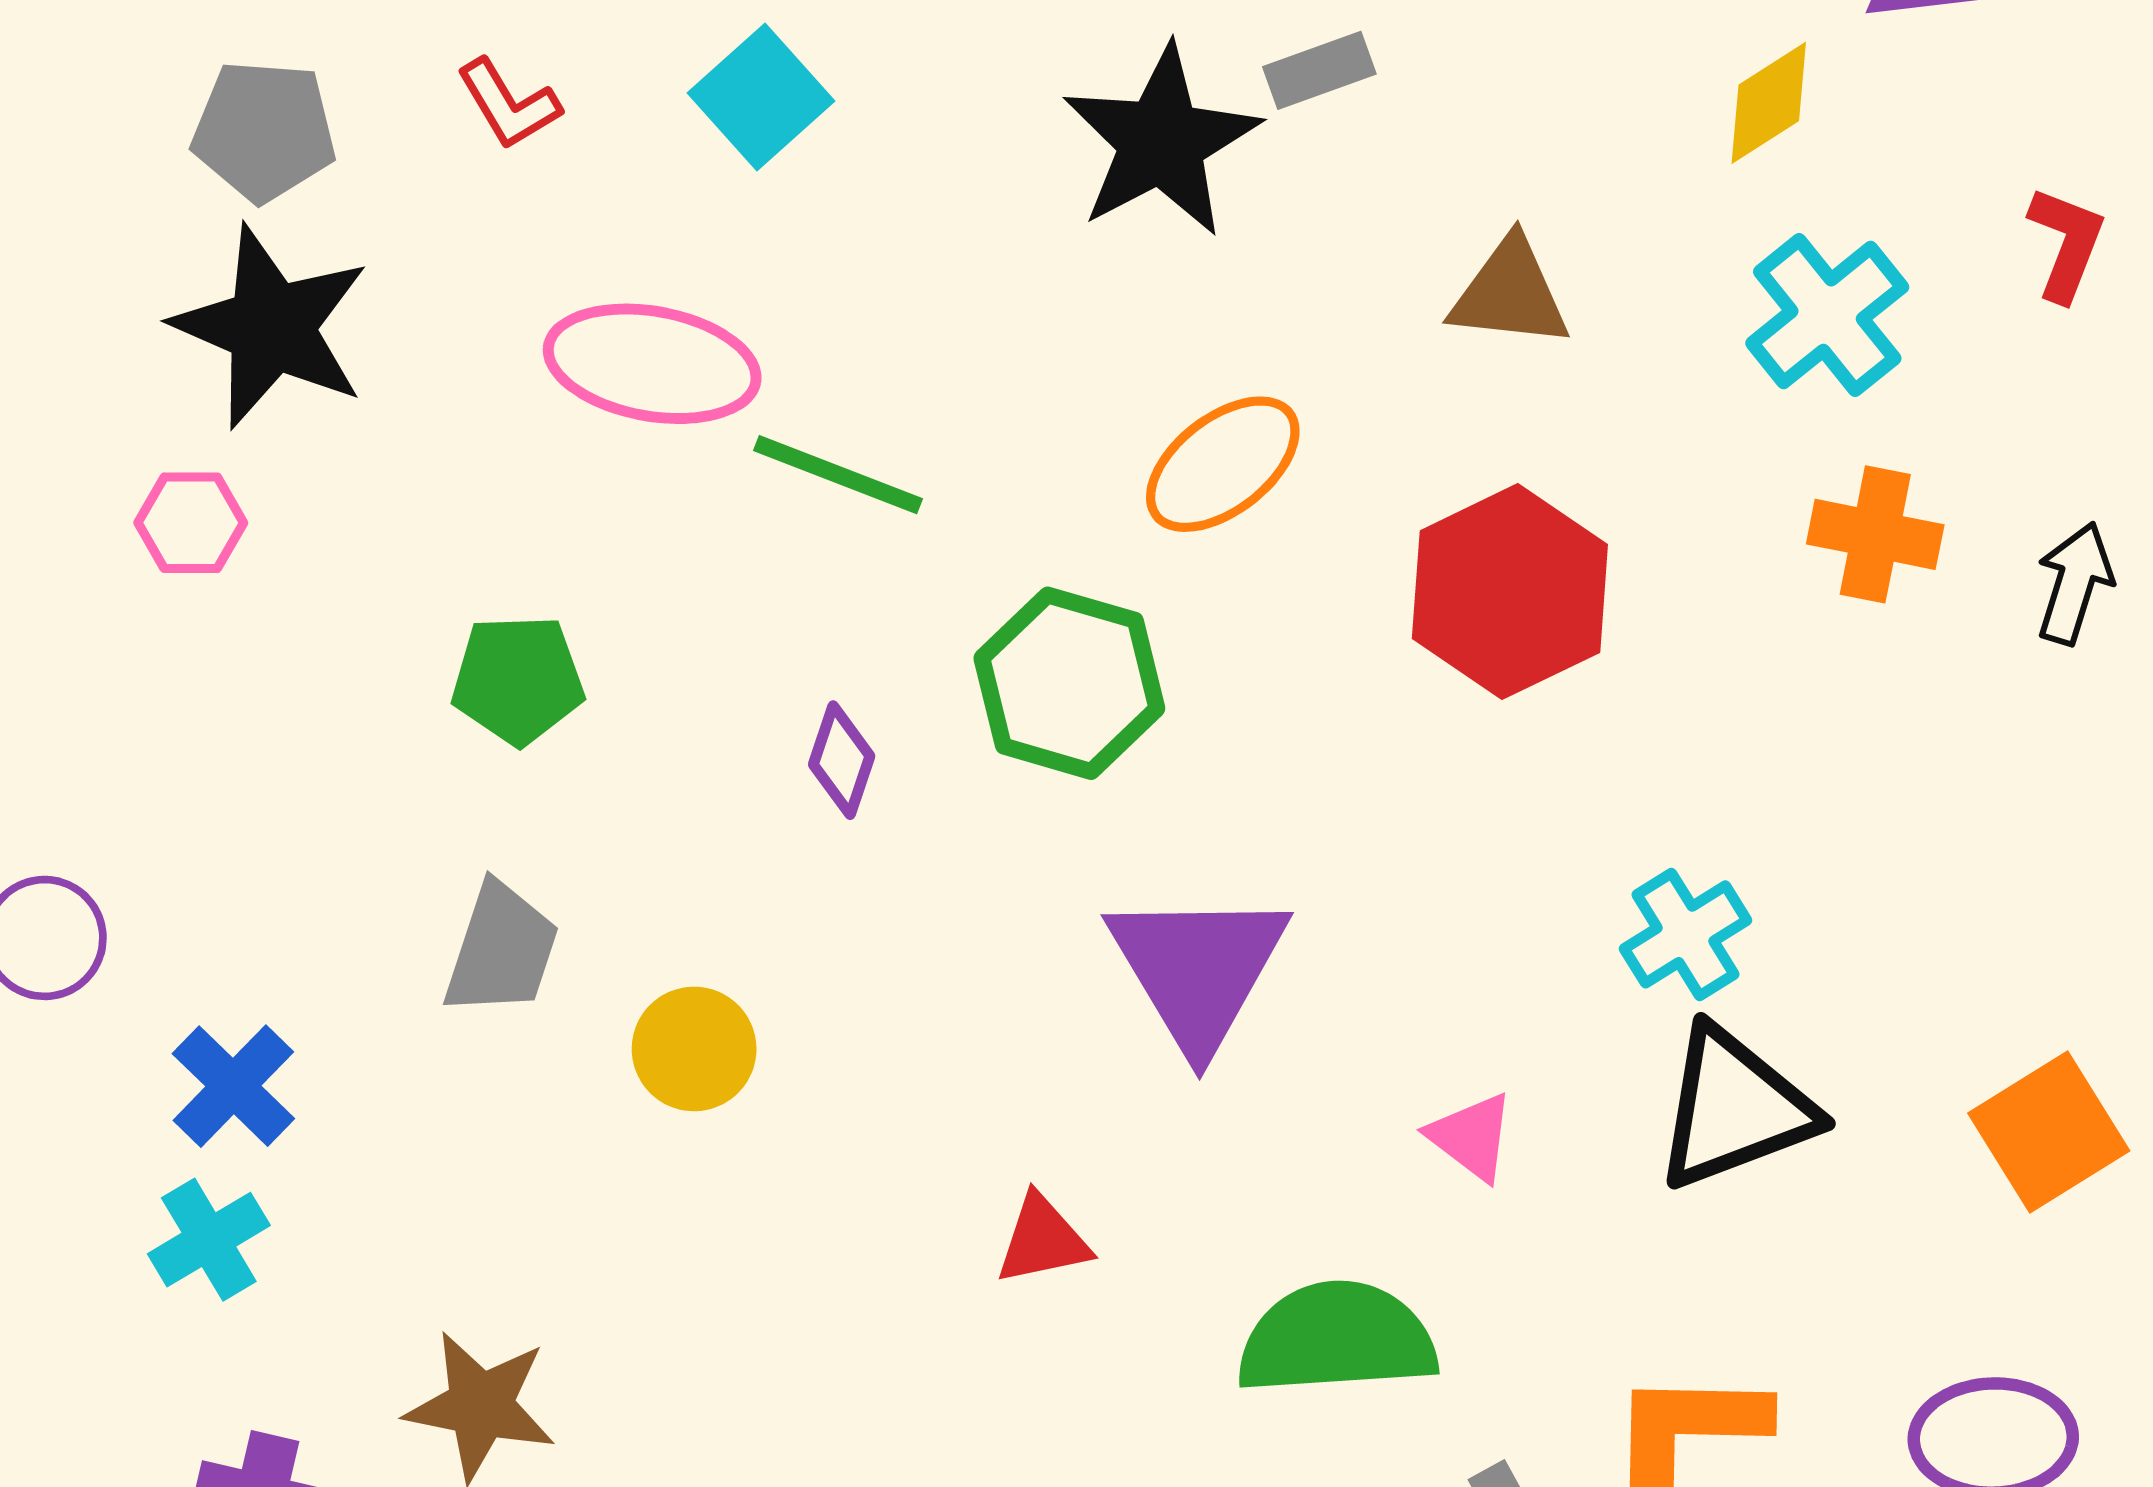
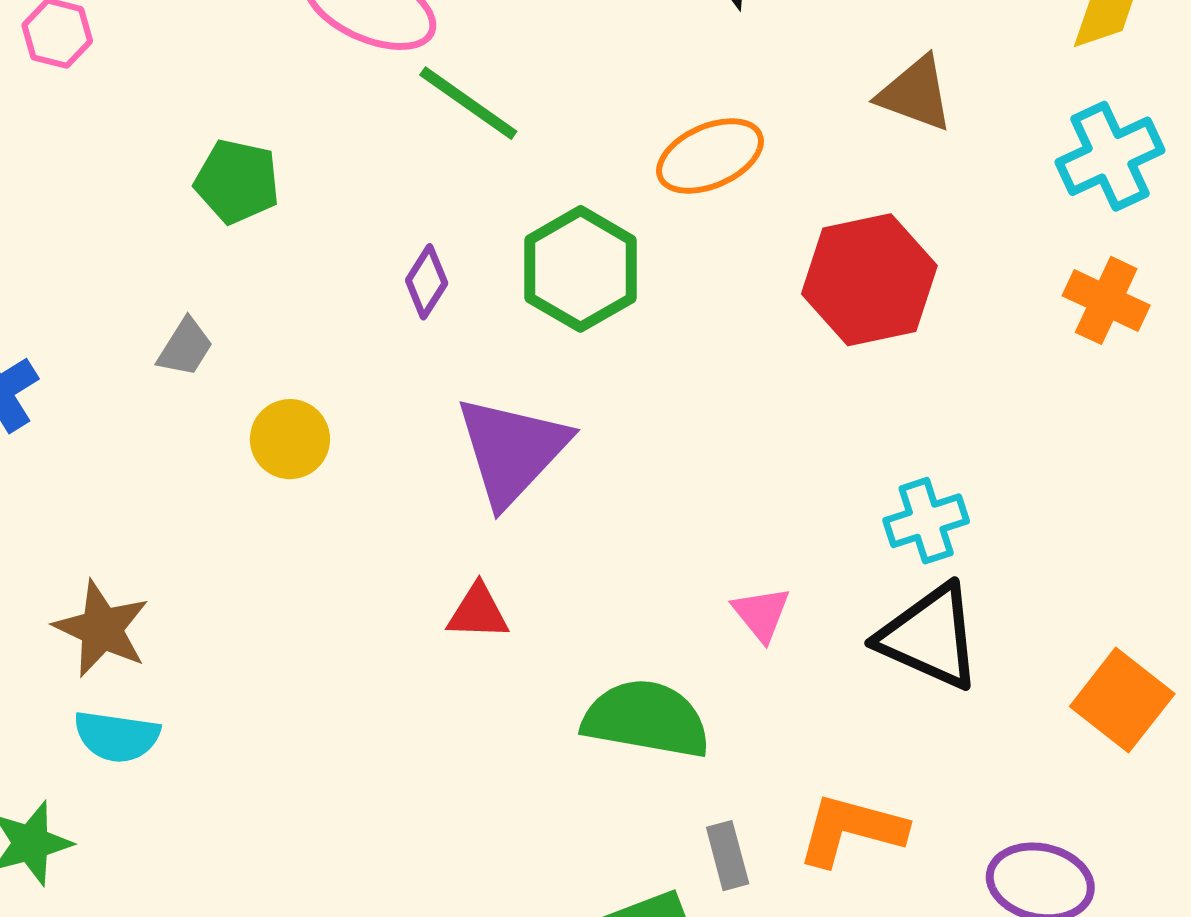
gray trapezoid: (501, 950) -> (185, 347), size x0.7
purple triangle: (1198, 969) -> (512, 450), moved
black triangle: (1734, 1108) -> (930, 637), turned 31
orange square: (2049, 1132) -> (1122, 700), turned -34

